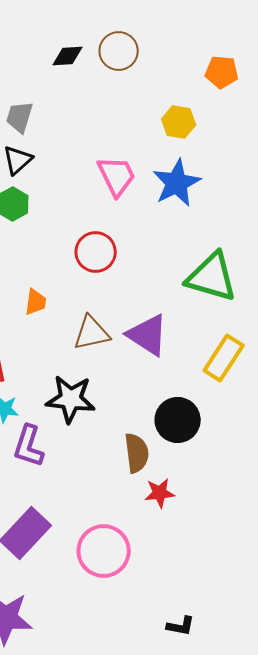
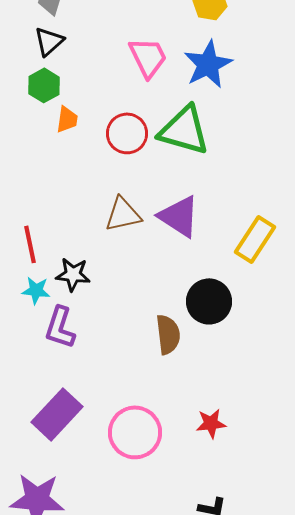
green triangle: (212, 277) -> (184, 130), moved
orange trapezoid: (36, 302) -> (67, 119), moved
black star: (71, 399) -> (73, 274), moved, size x0.7
red star: (160, 493) -> (211, 423), moved

